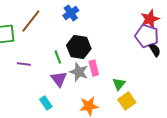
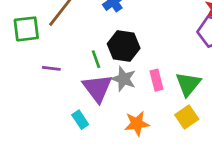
pink rectangle: (94, 68) -> (156, 80), moved
purple triangle: (59, 79) -> (97, 88), size x1.4
green triangle: (119, 84) -> (188, 84), moved, size x1.5

